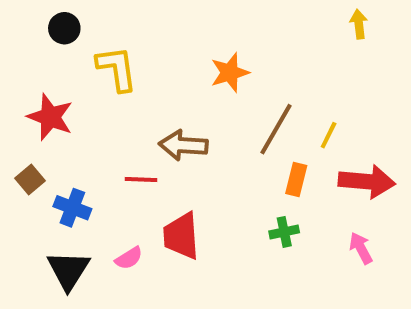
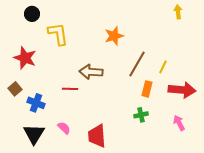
red trapezoid: (181, 236) -> (97, 136), moved
pink semicircle: (129, 258) -> (64, 128), turned -104

